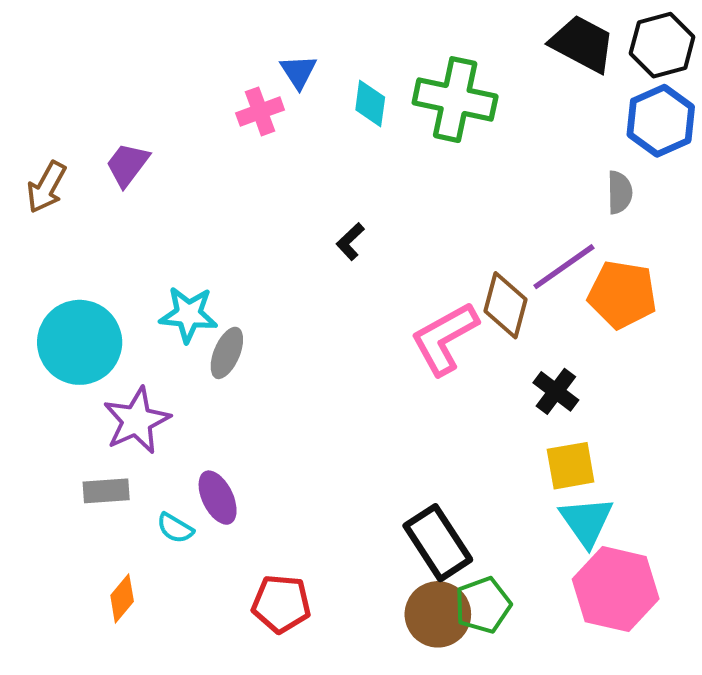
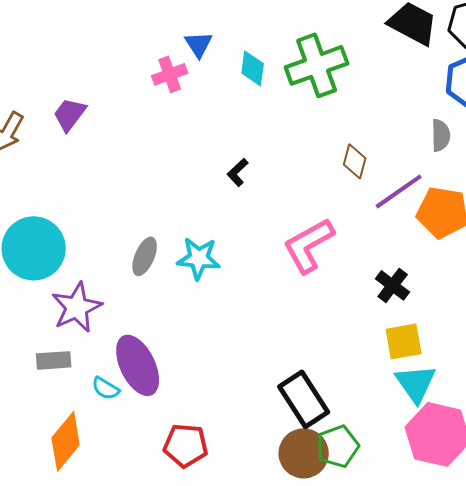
green cross: (455, 100) -> (317, 65), turned -32
brown diamond: (506, 305) -> (355, 161), moved, size x0.7
cyan star: (188, 314) -> (199, 258), moved
purple ellipse: (218, 498) -> (138, 365), size x1.5
orange diamond: (122, 598) -> (66, 441), size x1.6

